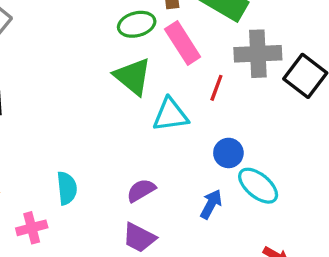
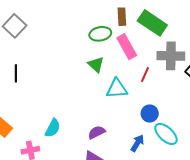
green triangle: (133, 76) -> (96, 65), size x0.7
cyan semicircle: (67, 188) -> (53, 128), turned 30

